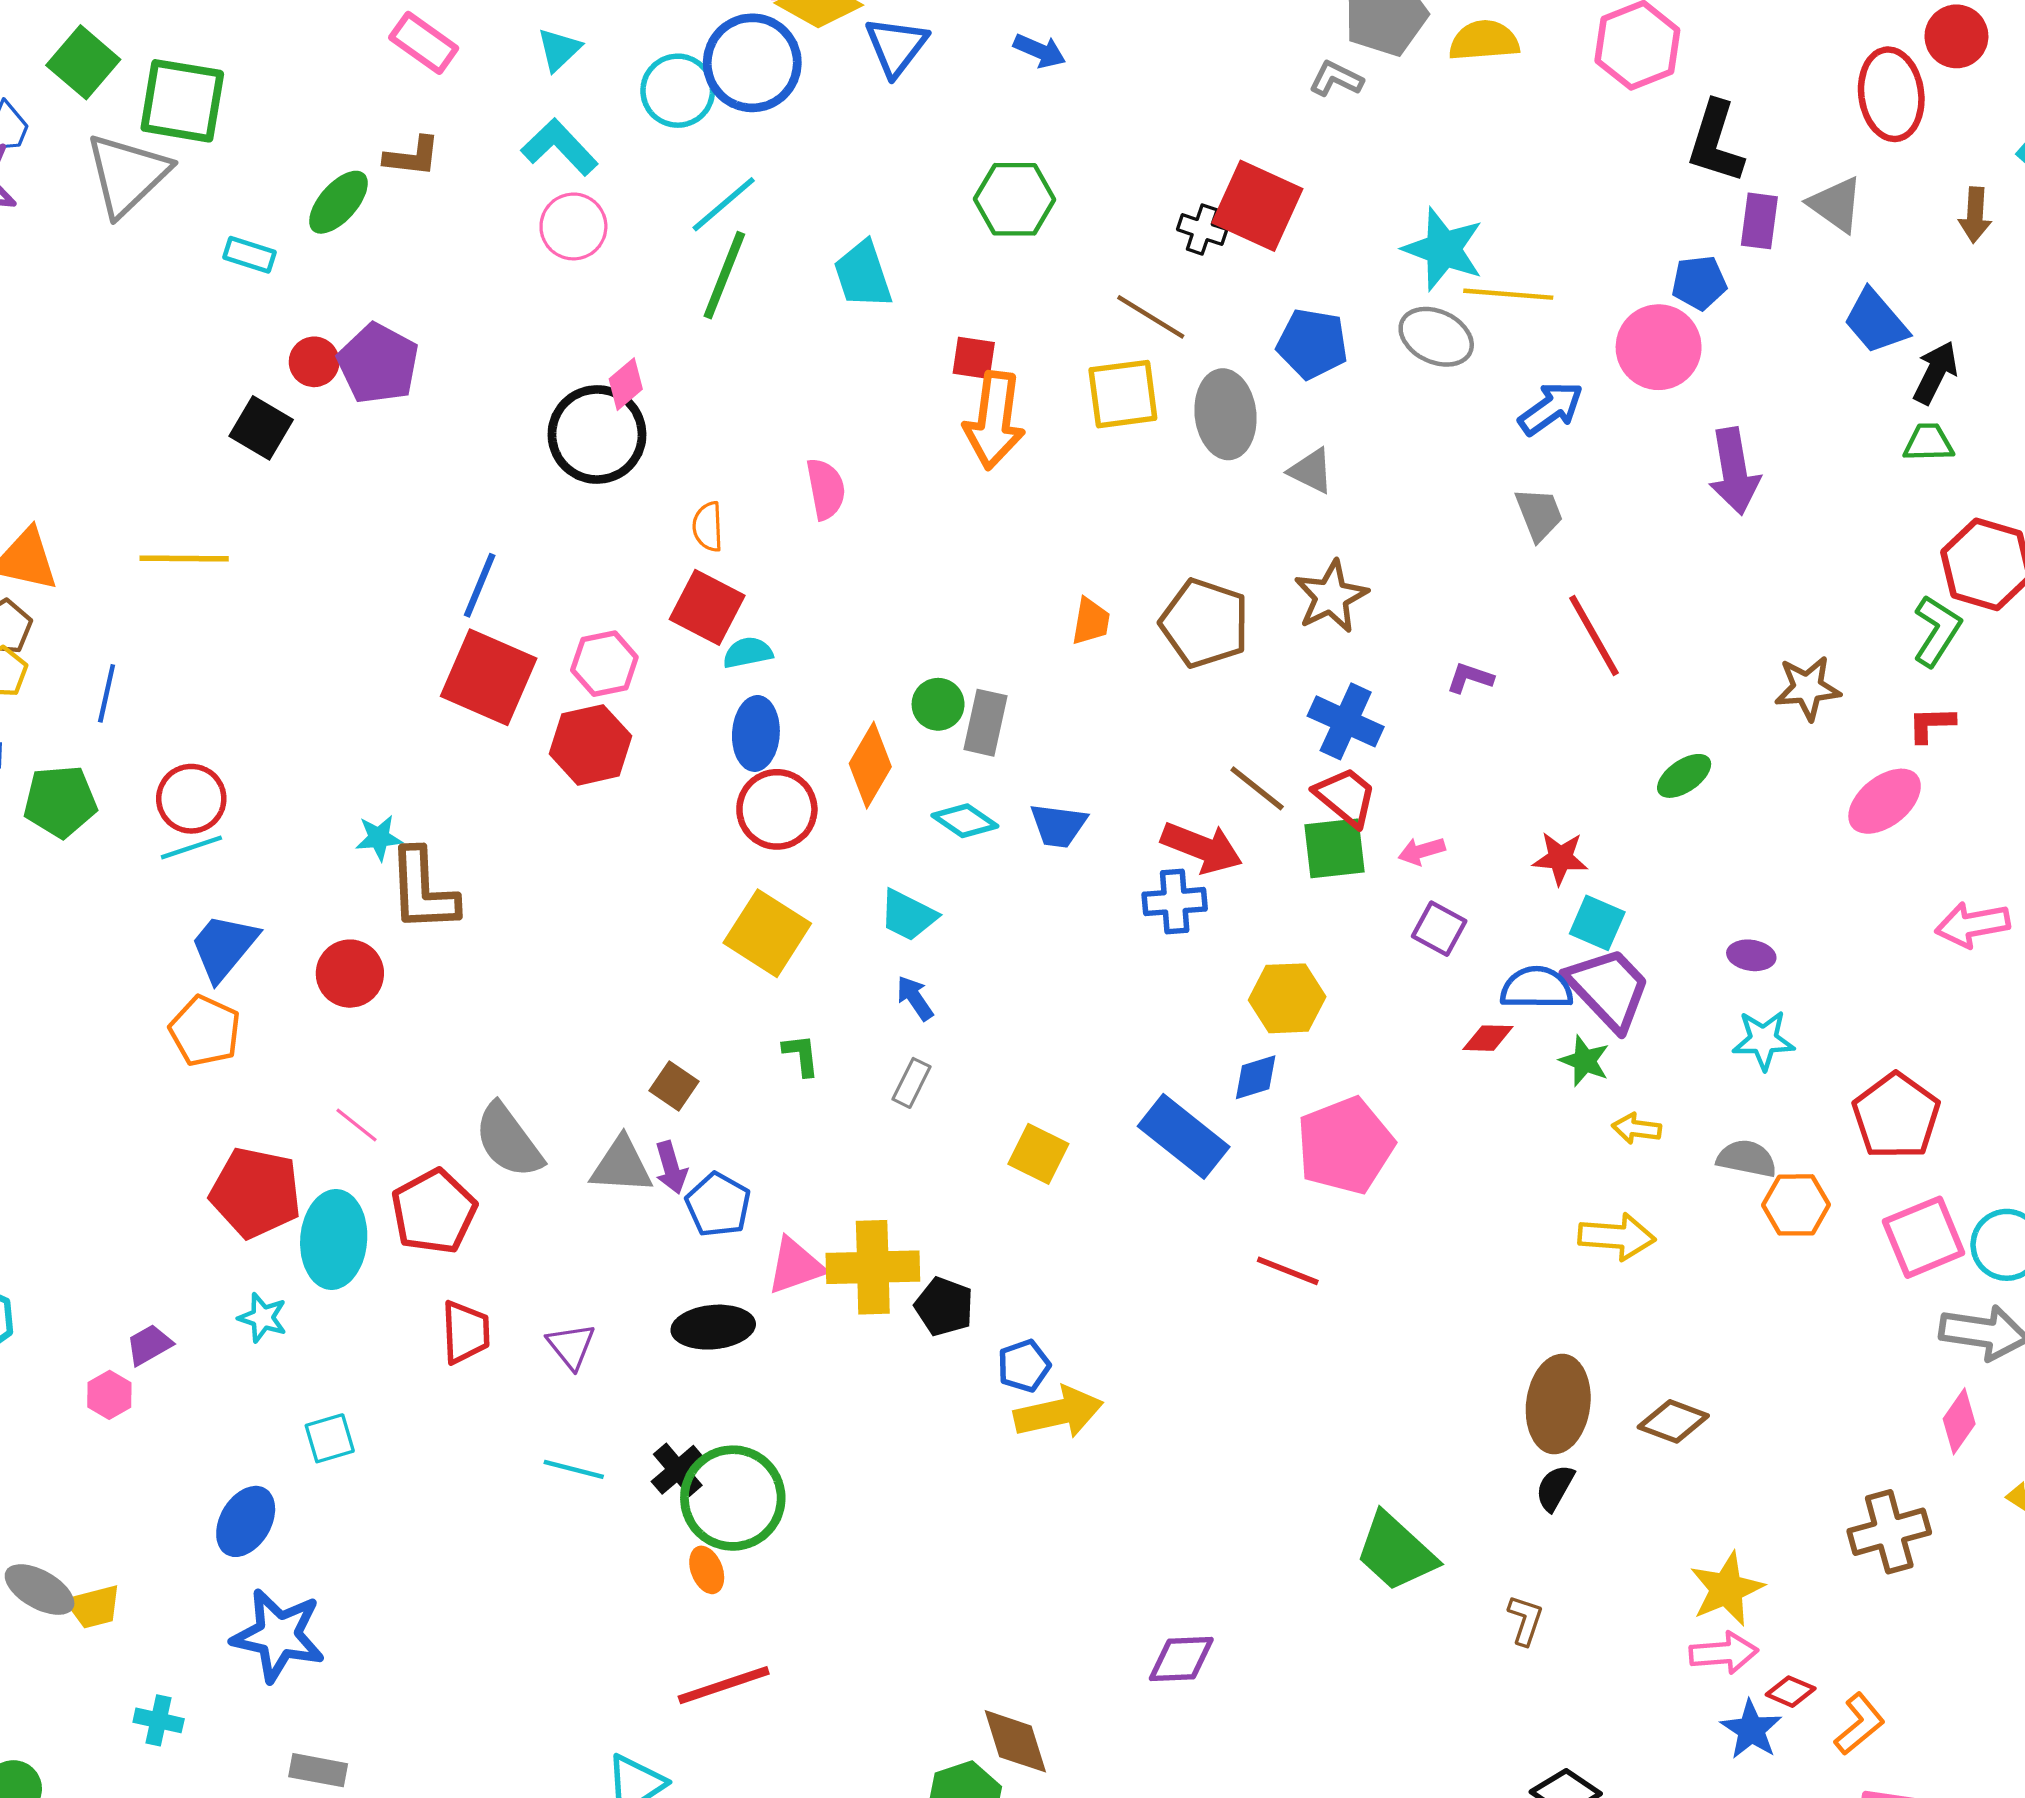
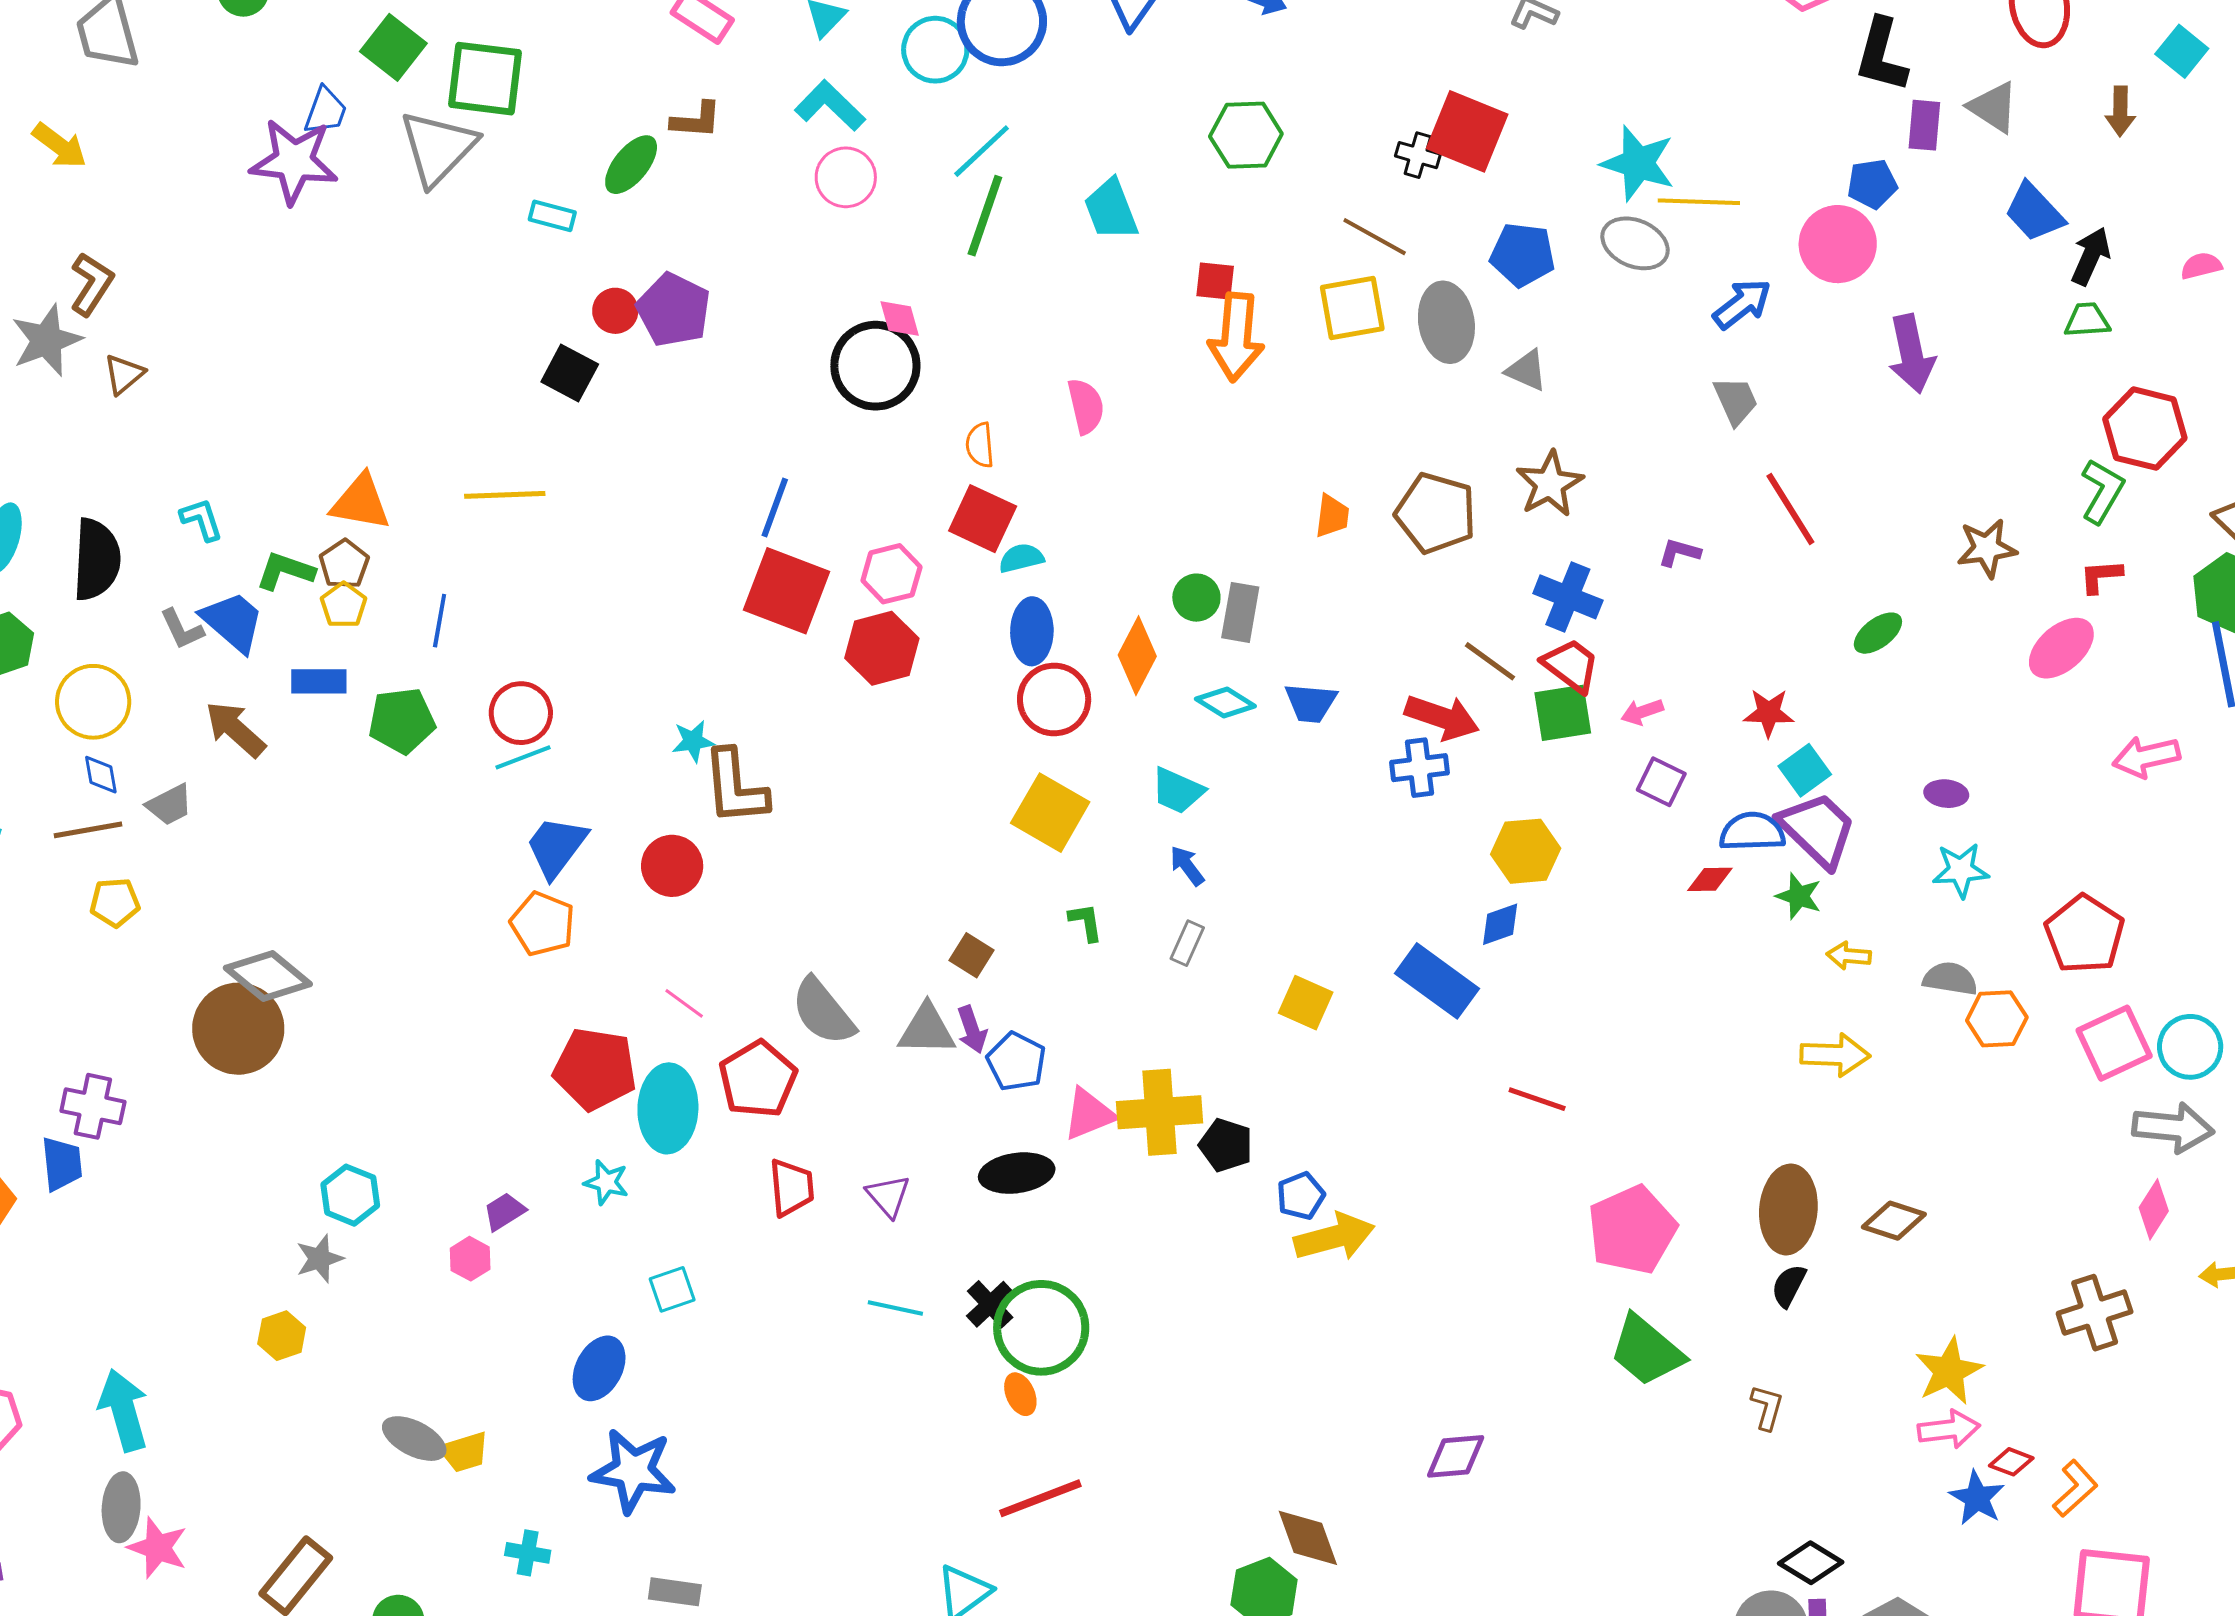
pink diamond: (626, 384) -> (900, 319), turned -63
cyan square: (1597, 923) -> (1805, 770), turned 33
pink pentagon: (1345, 1146) -> (1632, 1230), moved

